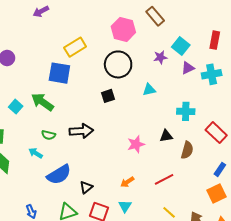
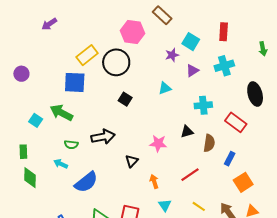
black circle: (118, 64) -> (116, 62), moved
purple triangle: (188, 68) -> (192, 71), moved
black square: (108, 96) -> (125, 99), turned -32
pink star: (136, 144) -> (158, 143), turned 30
blue rectangle: (220, 169) -> (230, 159), moved
orange arrow: (127, 182) -> (154, 181), turned 112
black triangle: (86, 187) -> (132, 161), moved
cyan triangle: (125, 206) -> (165, 205), moved

